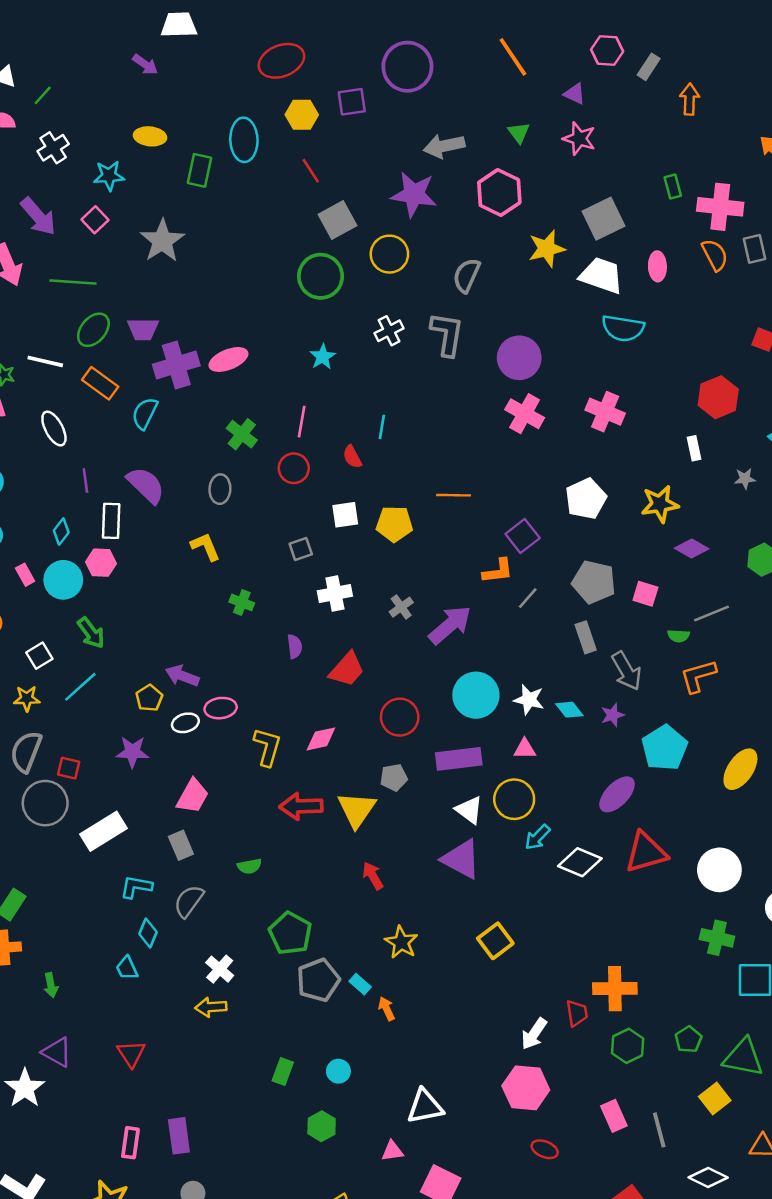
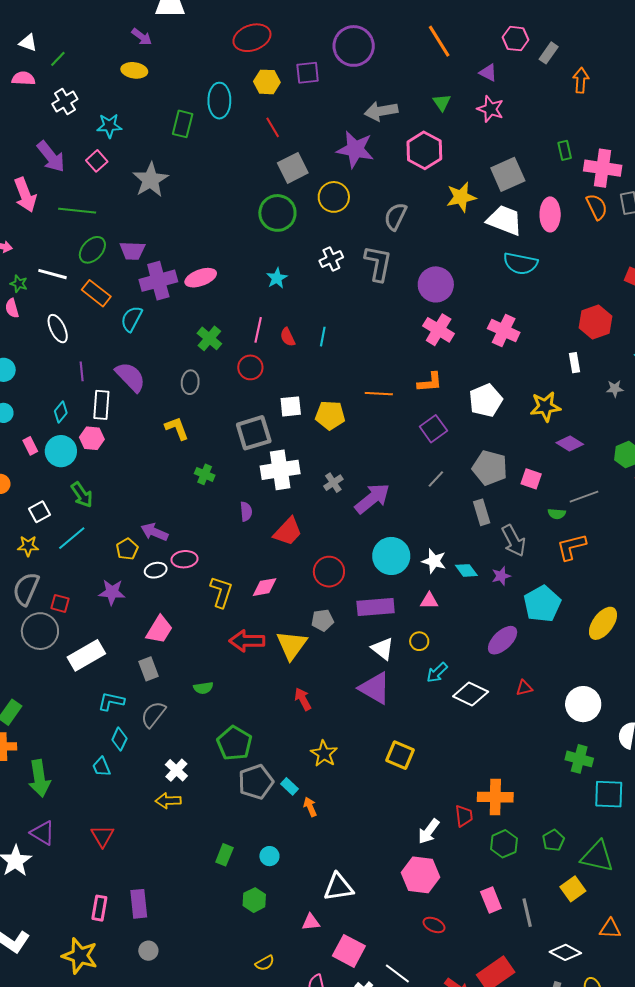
yellow ellipse: (150, 136) -> (134, 70), moved
pink ellipse: (657, 266) -> (550, 214), size x1.4
red semicircle: (352, 457) -> (288, 337), moved
gray square: (301, 549) -> (254, 433), size x1.8
orange L-shape: (498, 571) -> (430, 382), moved
white cross: (335, 593) -> (280, 470), size x1.4
yellow circle: (514, 799) -> (419, 641), size x0.6
red triangle: (646, 852) -> (524, 688), size x0.5
yellow square: (495, 941) -> (400, 755), turned -32
green arrow: (51, 985) -> (39, 778), size x1.8

